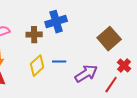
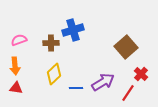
blue line: (59, 62) -> (76, 88), moved

